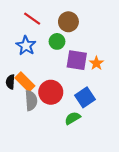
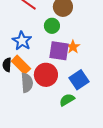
blue star: (26, 46) -> (22, 41), moved
purple square: (77, 60) -> (59, 51), moved
orange star: (96, 63) -> (73, 47), moved

